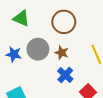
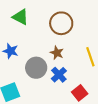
gray circle: (38, 49) -> (36, 68), moved

